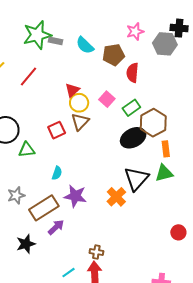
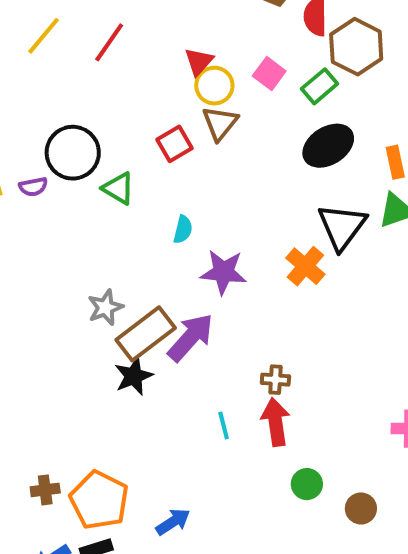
brown hexagon: (153, 123) -> (356, 47), moved
green triangle: (27, 150) -> (118, 188), turned 42
gray star: (16, 195) -> (105, 307), moved
brown rectangle: (44, 208) -> (146, 334), moved
purple arrow: (56, 227) -> (191, 337), size x1.5
cyan line: (69, 273) -> (224, 426), turned -64

